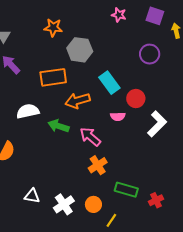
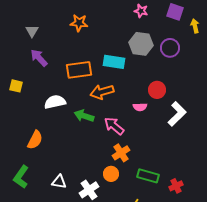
gray hexagon: (80, 50) -> (141, 44), moved
cyan rectangle: (109, 83) -> (114, 62), moved, turned -45
orange circle: (93, 204) -> (111, 174), moved

